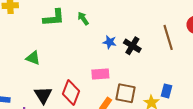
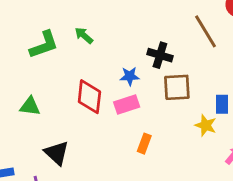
blue star: (110, 42) -> (130, 76), moved
red diamond: (71, 92) -> (89, 97), moved
brown square: (126, 93) -> (177, 87), moved

